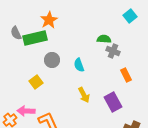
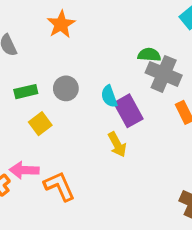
green rectangle: (35, 38) -> (26, 92), moved, size x0.6
gray cross: (113, 51) -> (164, 74), size x1.5
purple rectangle: (113, 102) -> (128, 111), moved

